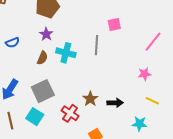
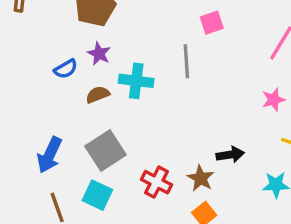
blue semicircle: (12, 43) -> (66, 69), moved
brown semicircle: (42, 58) -> (98, 95), turned -128
brown star: (90, 99) -> (201, 178), moved

